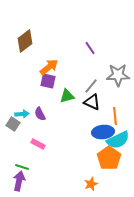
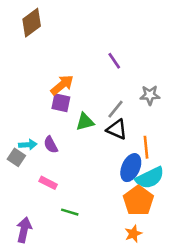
brown diamond: (25, 41) -> (32, 23), moved
gray star: (118, 75) -> (150, 95), size x0.7
blue ellipse: (103, 132) -> (131, 168), turned -60
green line: (22, 167) -> (70, 212), moved
orange star: (91, 184) -> (133, 234), moved

